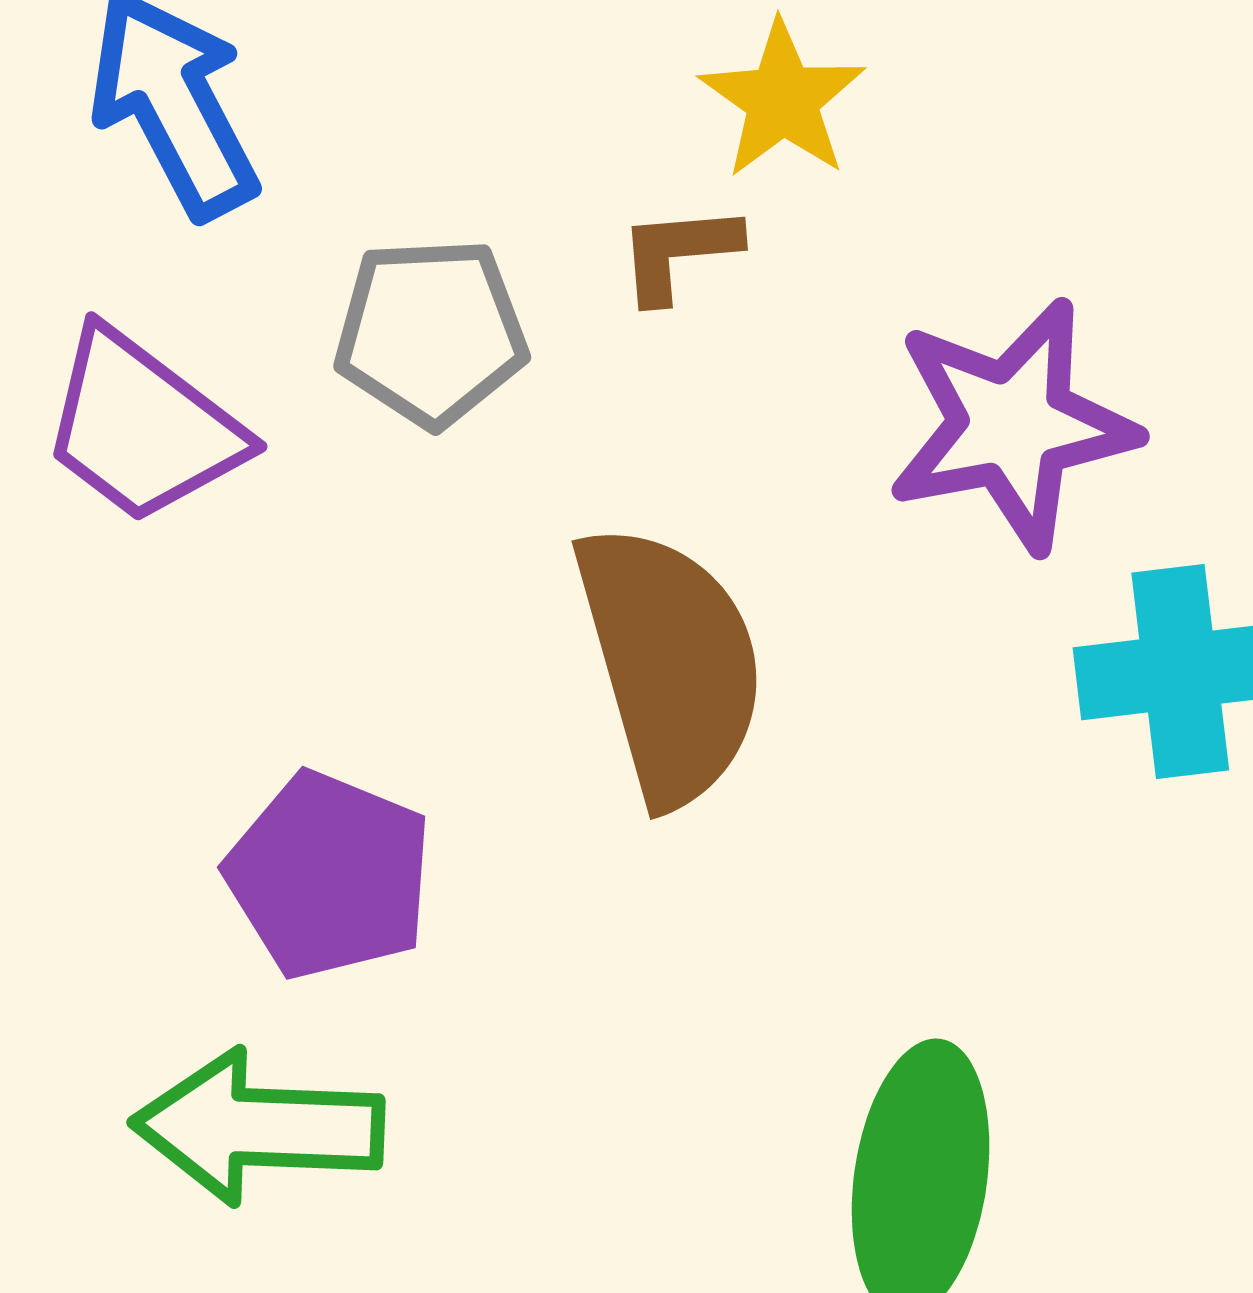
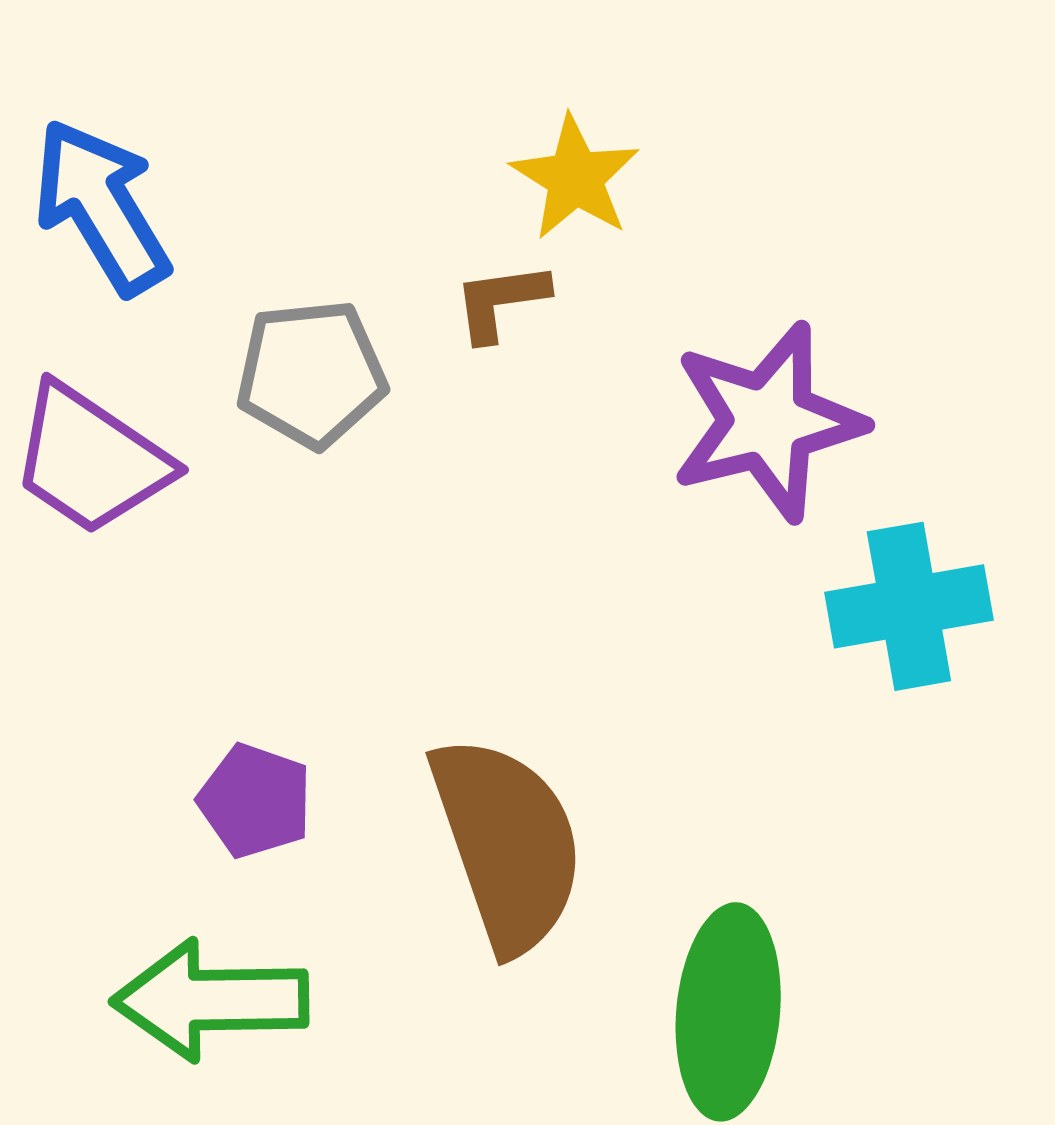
brown semicircle: (670, 664) -> (507, 844), moved
purple pentagon: (329, 875) -> (255, 801), size x0.7

